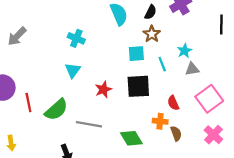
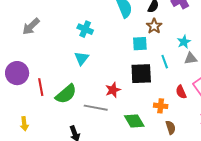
cyan line: (162, 64) -> (165, 62), moved
red star: (103, 89) -> (113, 90), moved
red semicircle: (173, 103) -> (181, 92), moved
brown semicircle: (176, 134) -> (171, 127), moved

